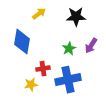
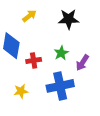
purple arrow: (91, 46) -> (82, 63), moved
red cross: (43, 69) -> (34, 60), moved

